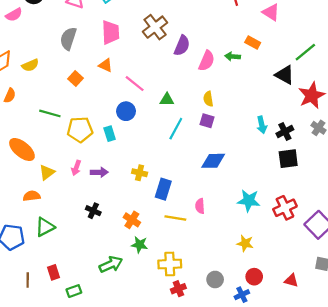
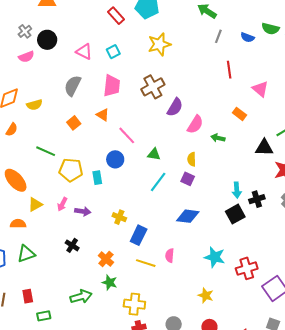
green arrow: (233, 56) -> (218, 138), moved
black triangle: (285, 75) -> (264, 148), turned -36
black square: (288, 159) -> (235, 214), moved, turned -30

